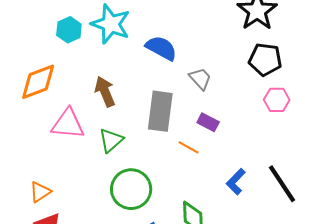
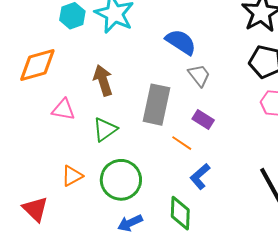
blue semicircle: (161, 48) -> (181, 42), moved
pink triangle: (68, 124) -> (63, 110), size x0.7
blue L-shape: (236, 182) -> (200, 176), moved
orange triangle: (40, 192) -> (72, 176), moved

